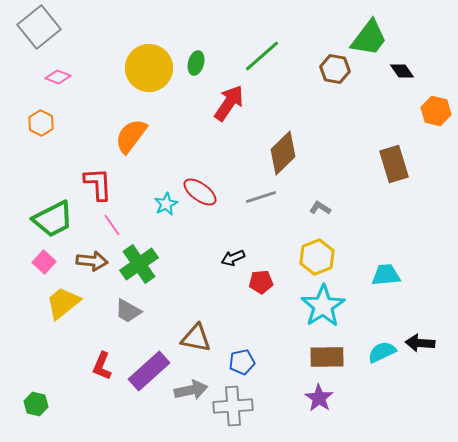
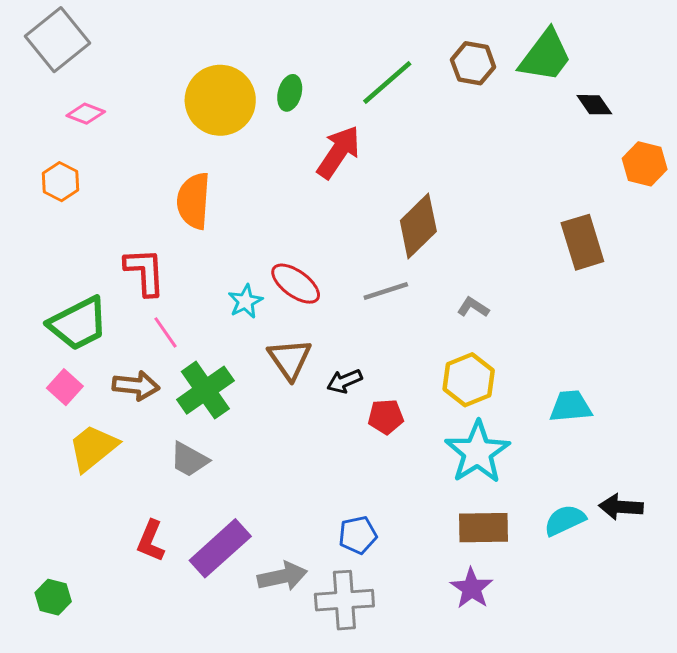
brown hexagon: (335, 69) -> (473, 63), moved
orange semicircle: (131, 136) -> (194, 201), turned -33
brown triangle: (196, 338) -> (290, 359), moved, turned 44

